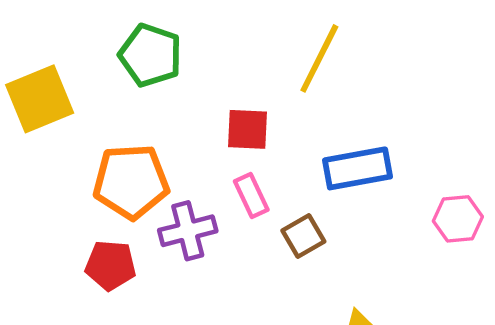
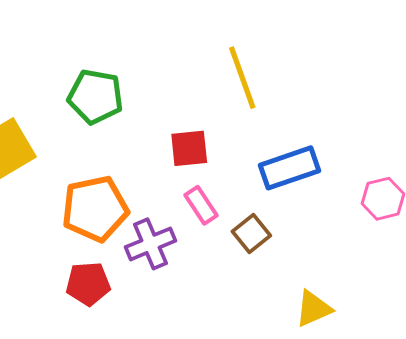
yellow line: (319, 58) -> (242, 78), turned -38

